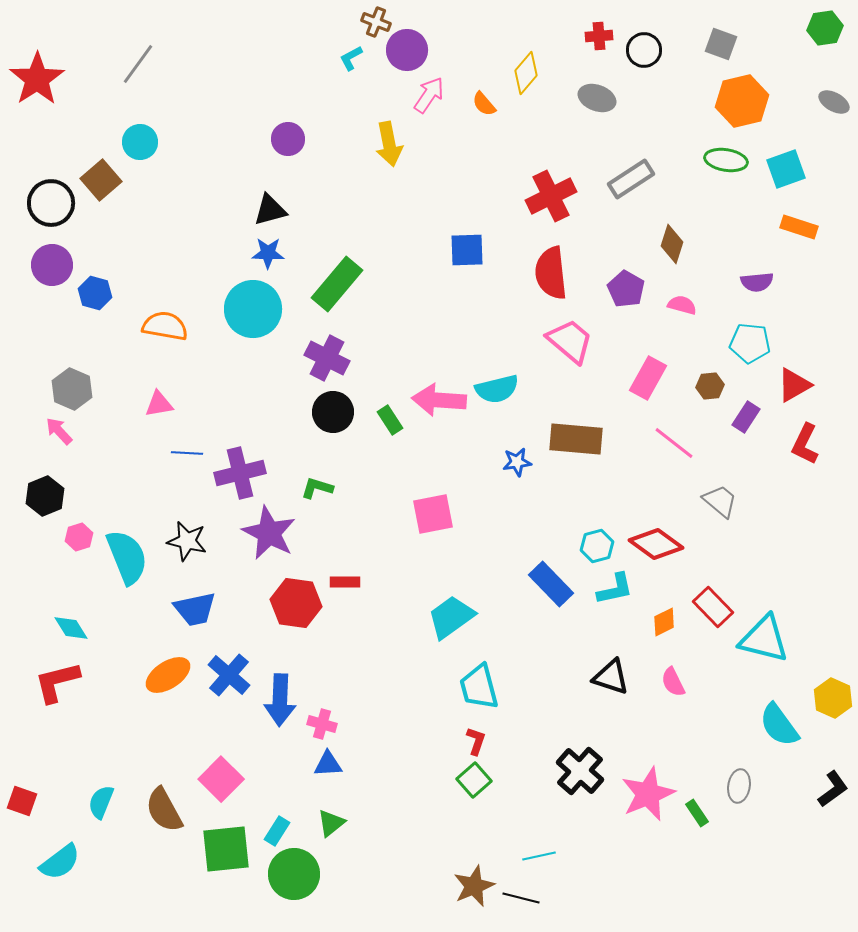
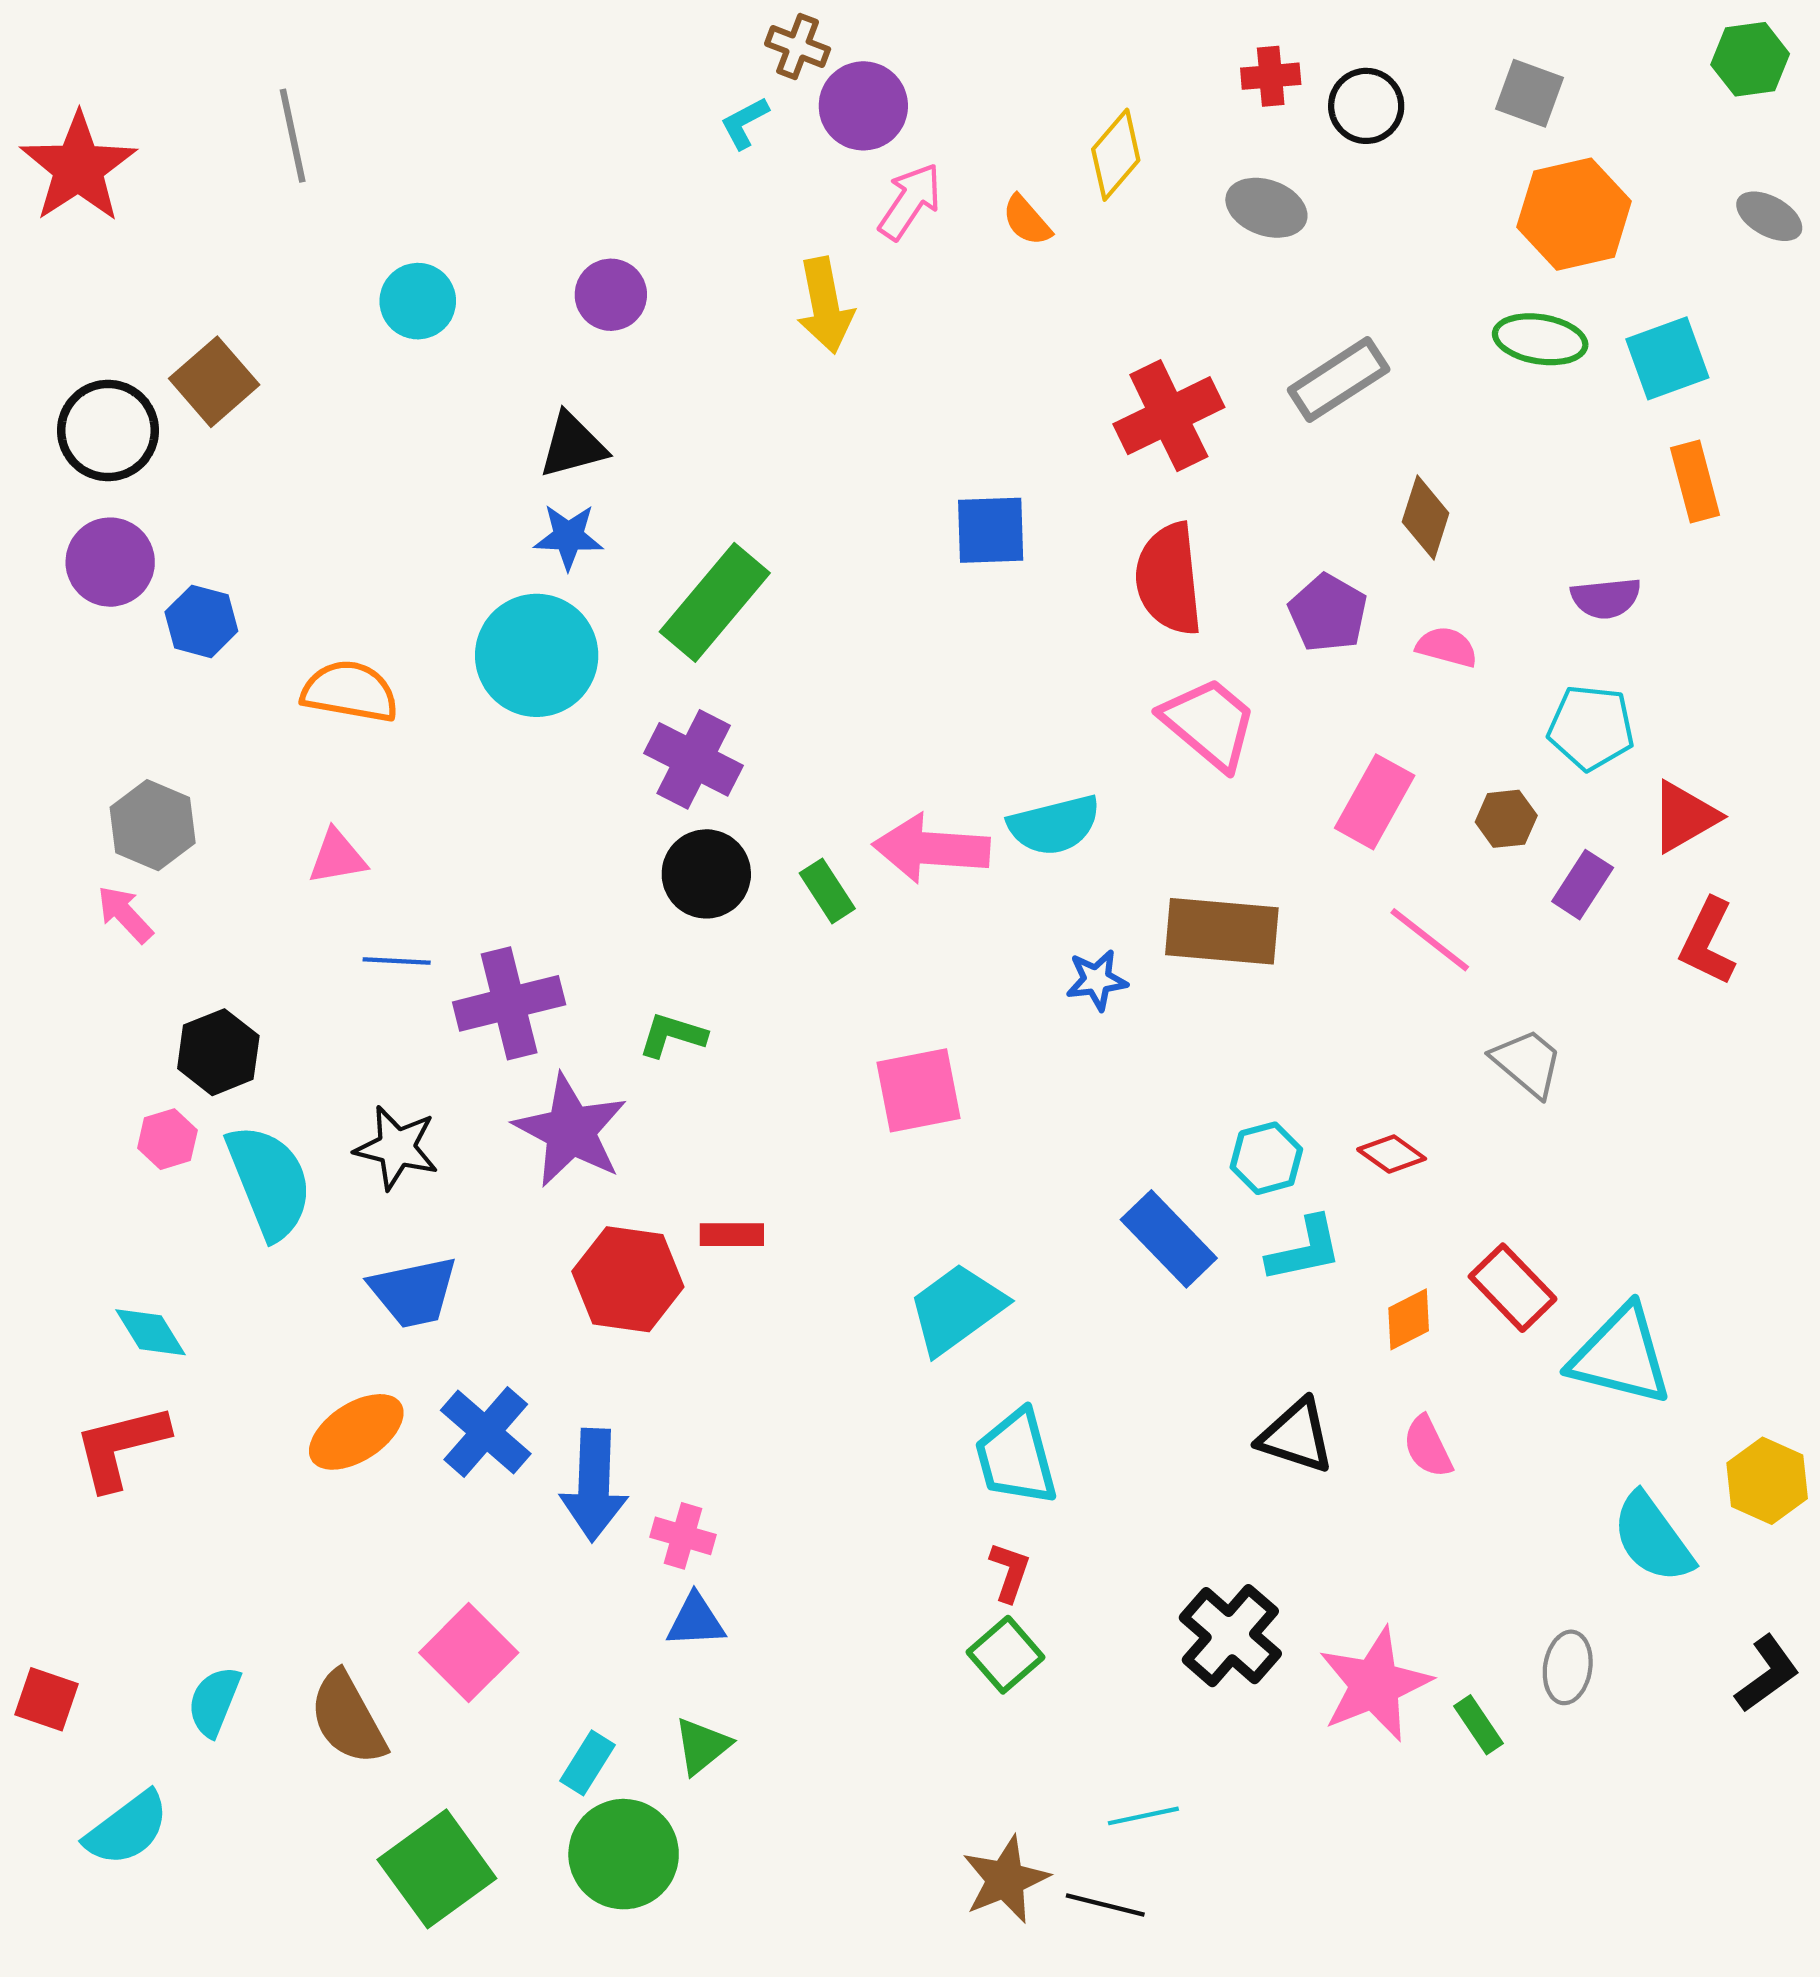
gray line: (138, 64) -> (293, 136), turned -48
cyan circle: (140, 142) -> (418, 301), moved
orange rectangle: (799, 227) -> (1695, 481), turned 57
black hexagon: (45, 496) -> (218, 1052), moved
red diamond: (656, 544) -> (1392, 1154), size x0.6
green square: (226, 849) -> (437, 1869), moved, turned -30

